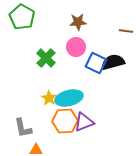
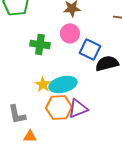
green cross: (46, 58) -> (40, 44), turned -36
black semicircle: (113, 62) -> (107, 63), moved

